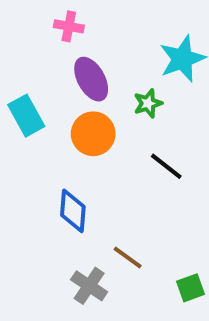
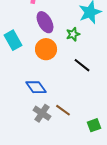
blue diamond: (73, 211) -> (36, 87), turned -40
gray cross: (89, 286) -> (42, 113), moved

